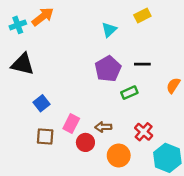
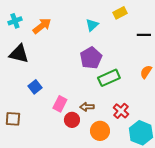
orange arrow: (43, 17) -> (42, 26), moved
black line: (142, 64) -> (144, 35), moved
green rectangle: (129, 93) -> (109, 78), size x1.5
brown square: (45, 136) -> (13, 119), moved

